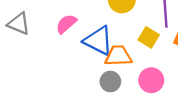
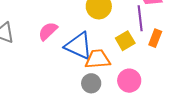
yellow square: (149, 37) -> (125, 41), turned 30

